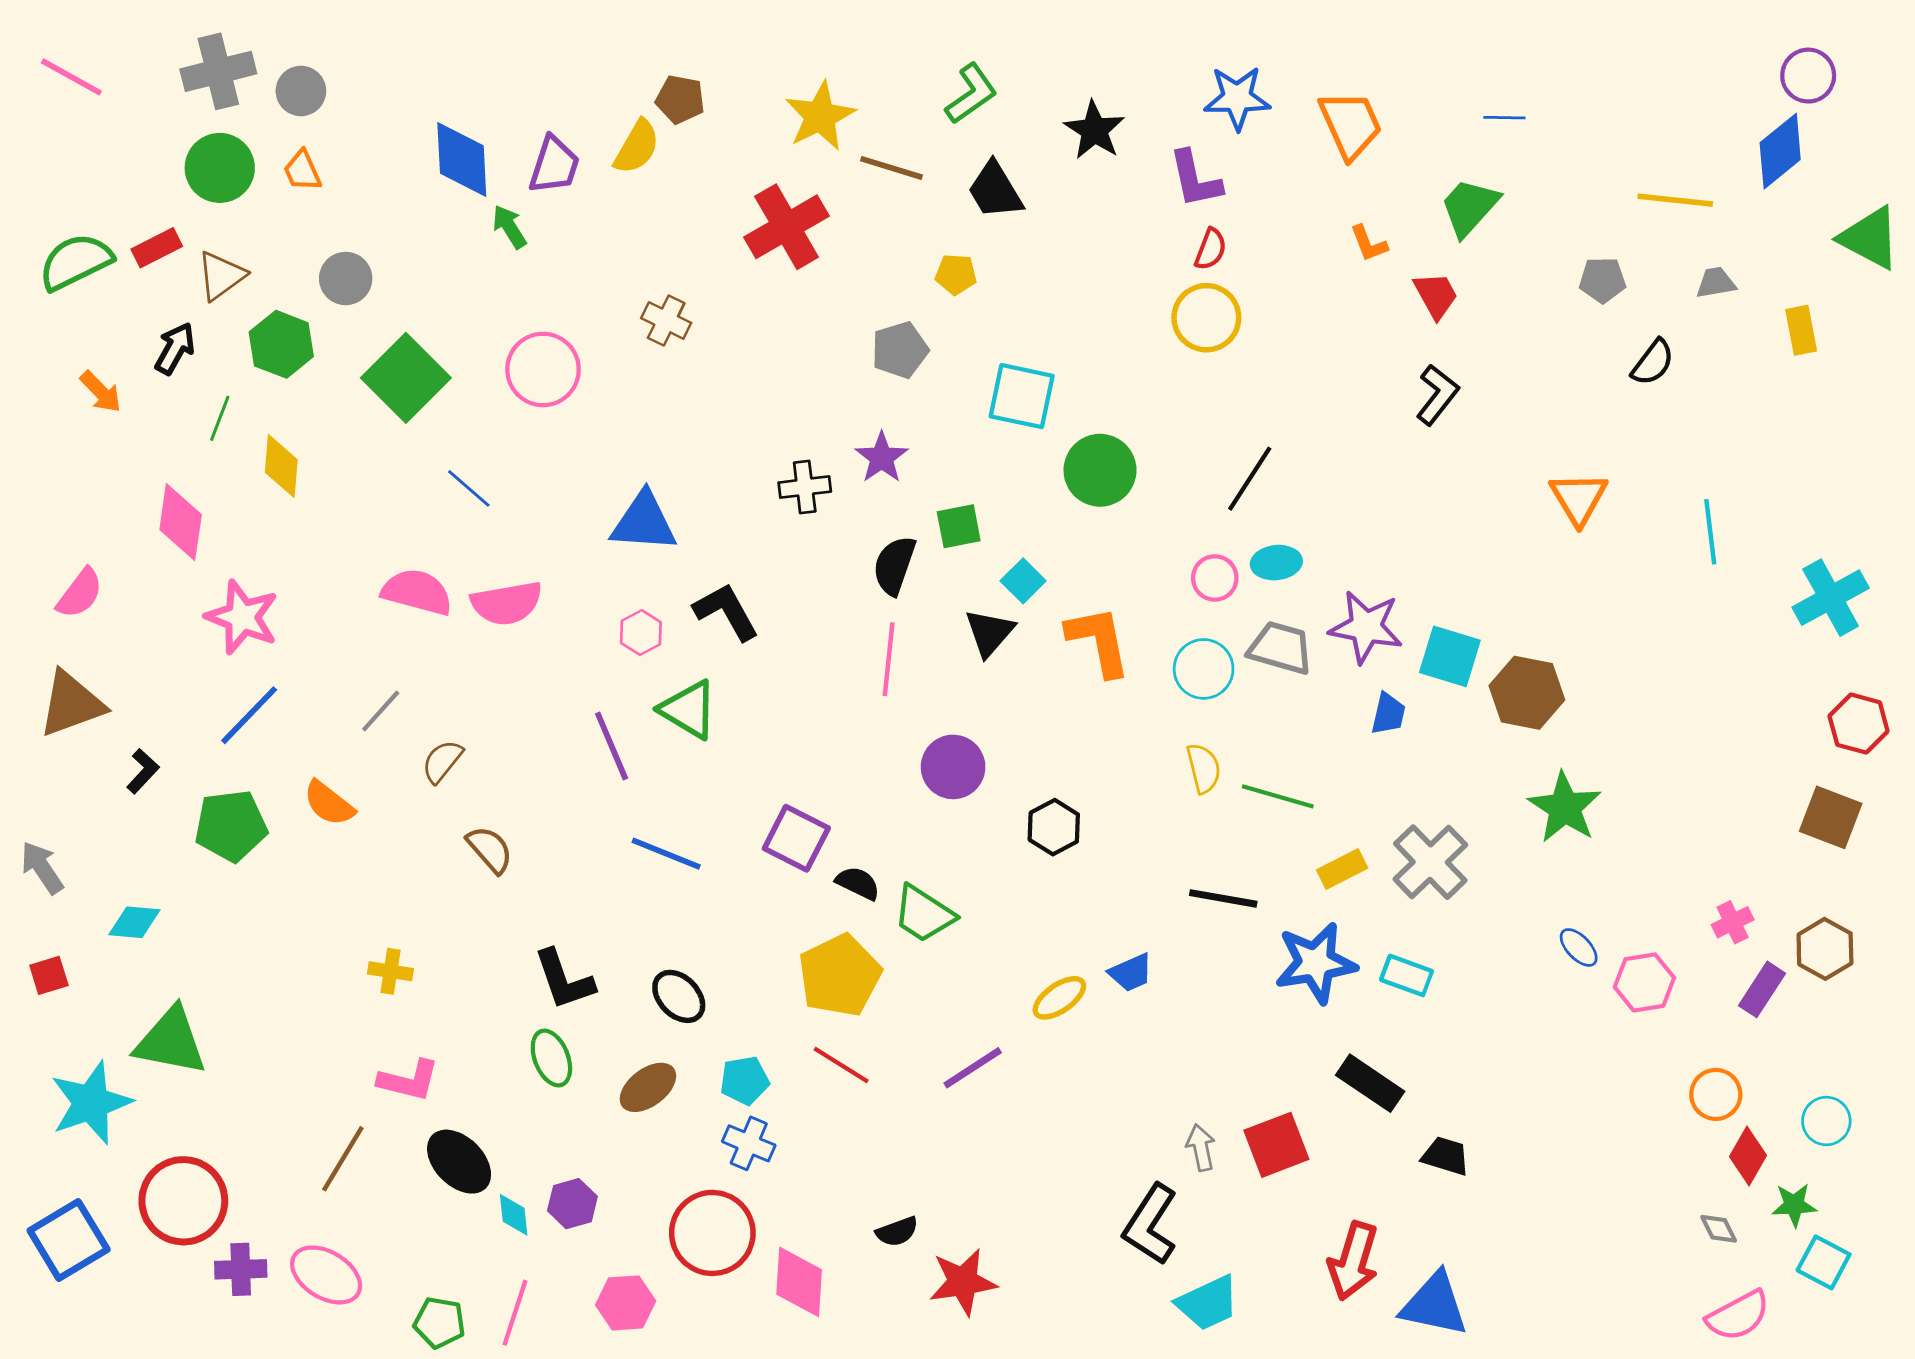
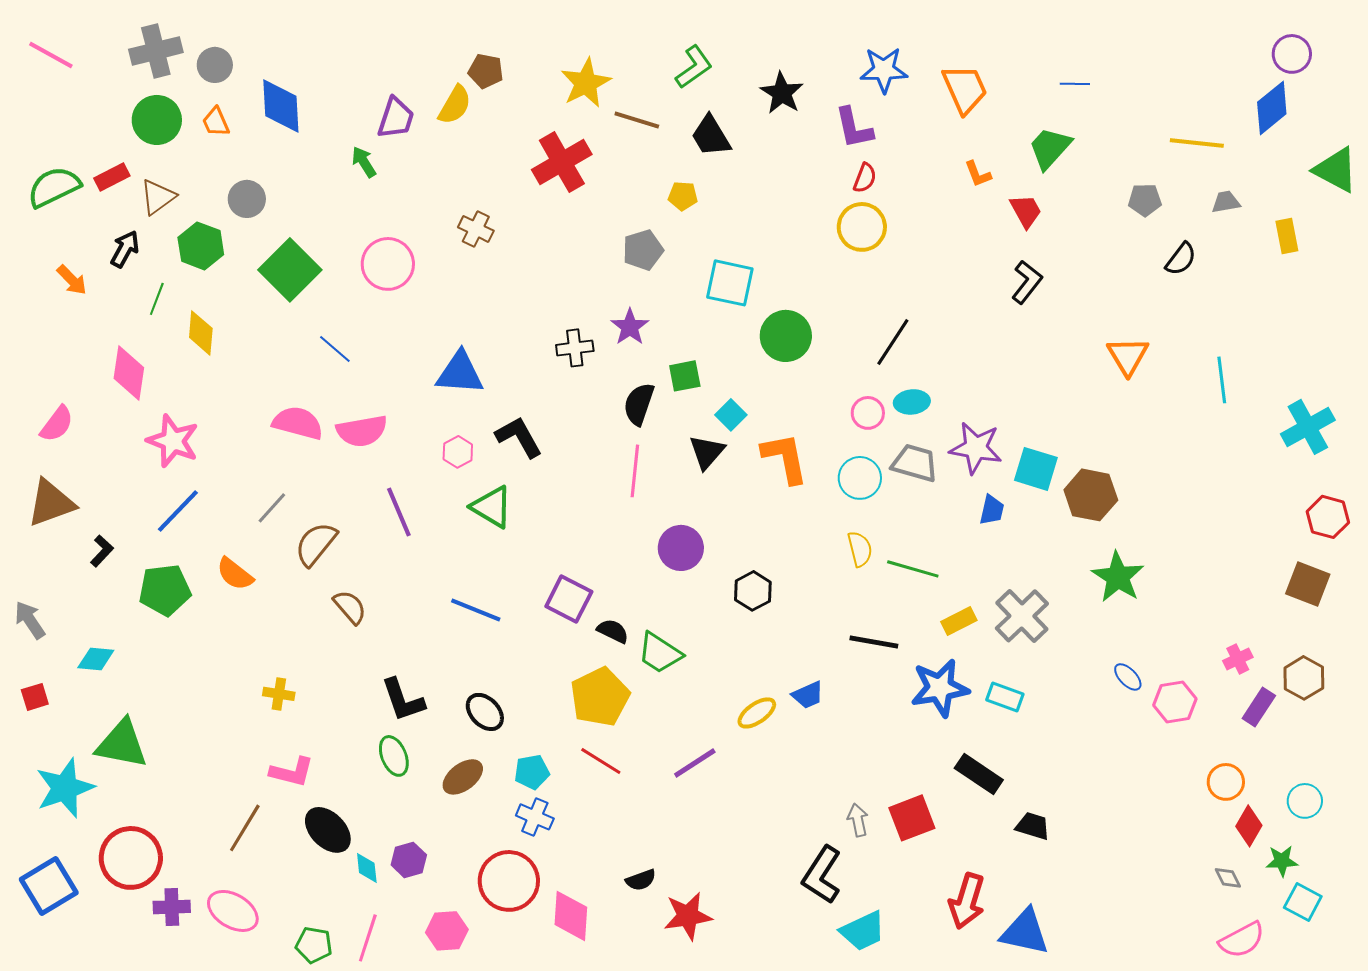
blue diamond: (462, 160) -> (281, 106), moved
purple line: (612, 746) -> (399, 512), moved
brown semicircle: (442, 761) -> (316, 544), size x1.4

